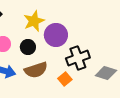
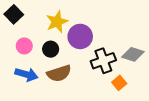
gray diamond: (106, 73) -> (133, 54), moved
orange square: (65, 79) -> (119, 83), moved

